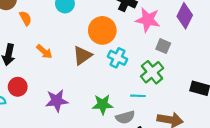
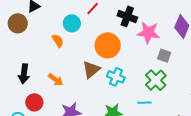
orange semicircle: (25, 18) -> (58, 41), moved
orange arrow: (44, 52) -> (56, 80), moved
cyan cross: (117, 58) -> (116, 77), moved

